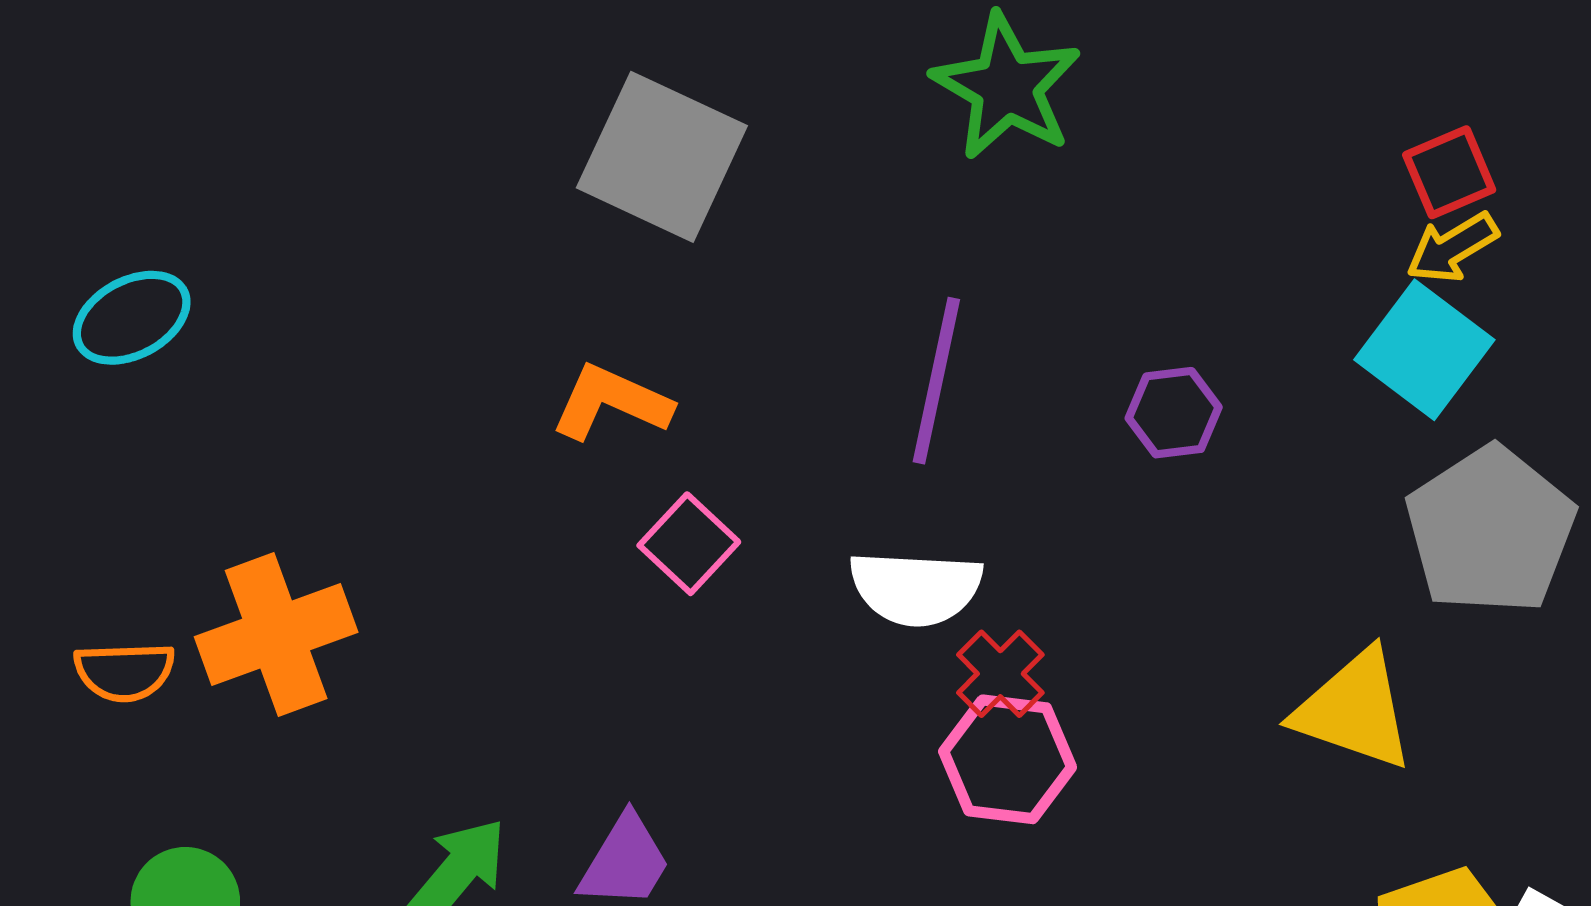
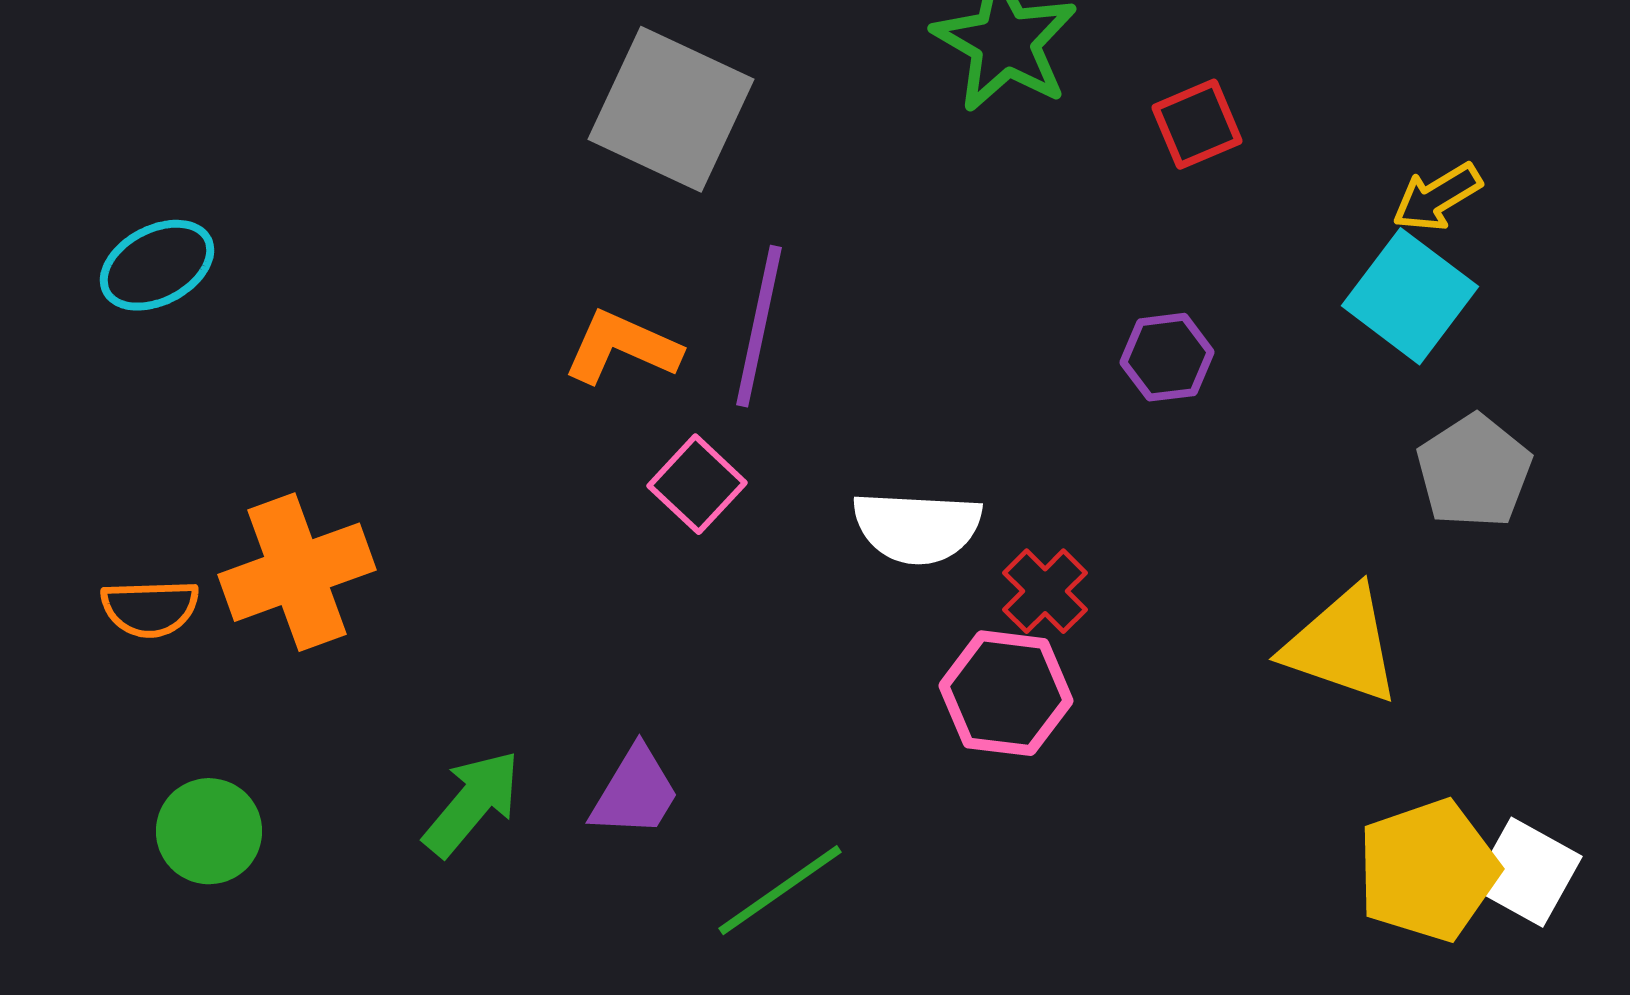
red square: (1449, 172) -> (1197, 124), moved
purple line: (936, 381) -> (759, 326), moved
gray pentagon: (1490, 530) -> (1474, 471), size x0.7
red cross: (1000, 674) -> (1045, 591), moved

